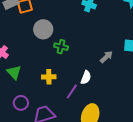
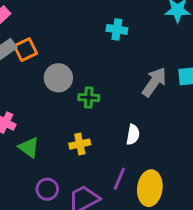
gray arrow: (106, 57) -> (154, 82), moved, size x1.5
purple line: (72, 92) -> (119, 179), moved

